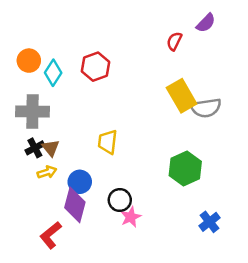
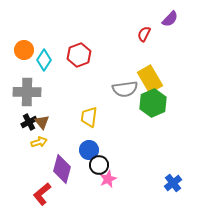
gray semicircle: (206, 108) -> (125, 89), moved
green hexagon: (185, 168) -> (153, 103), moved
blue circle: (80, 182) -> (89, 150), moved

